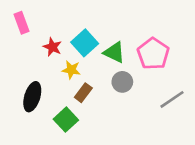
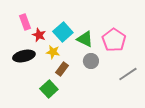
pink rectangle: (22, 23) -> (25, 22), moved
black ellipse: (32, 97) -> (24, 56), moved, turned 60

